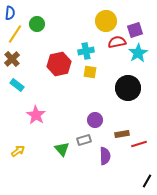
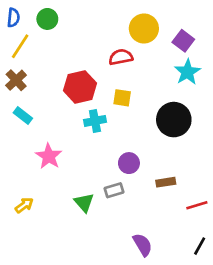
green circle: (37, 24) -> (47, 19), moved
purple square: (135, 30) -> (183, 41), turned -35
red semicircle: (117, 42) -> (121, 57), moved
cyan cross: (86, 51) -> (95, 121), moved
red line: (139, 144) -> (197, 205), moved
purple semicircle: (105, 156) -> (143, 245), moved, turned -30

